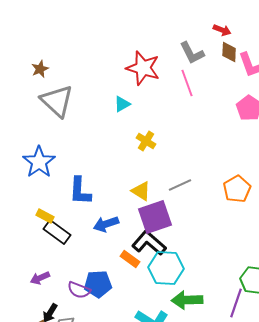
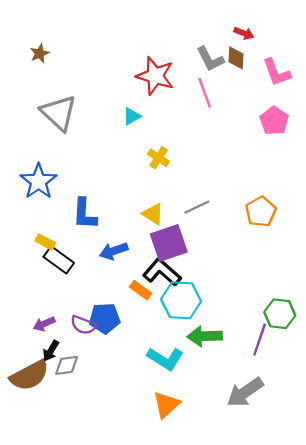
brown diamond: (229, 52) -> (236, 58), moved
brown star: (40, 69) -> (40, 53), moved
purple arrow: (40, 278) -> (44, 324), moved

